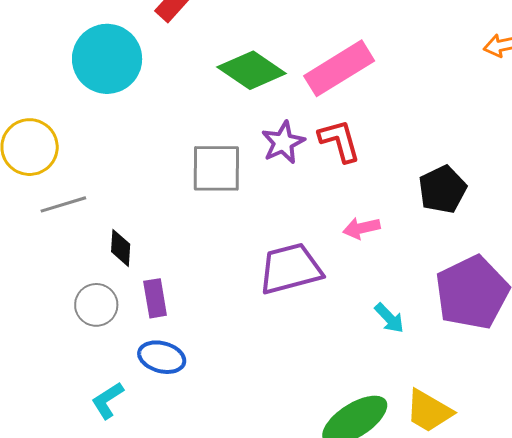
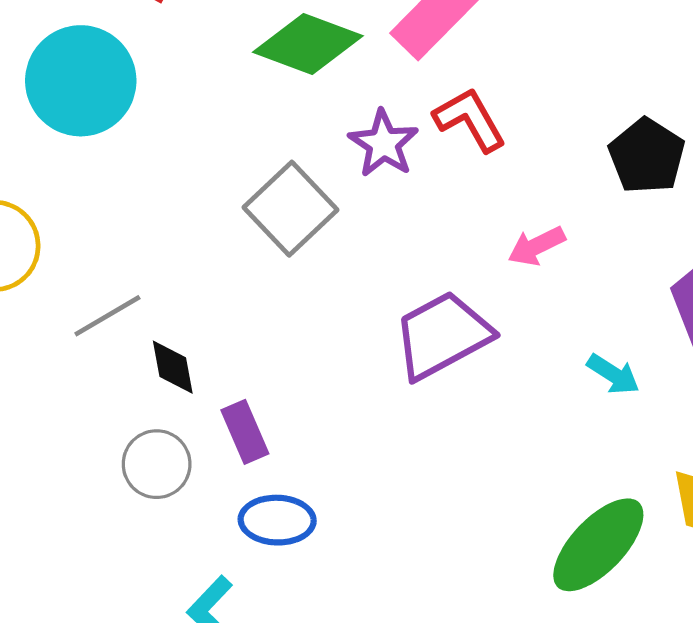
gray square: (216, 168) -> (290, 209), turned -30
gray line: (63, 204) -> (107, 316), moved

